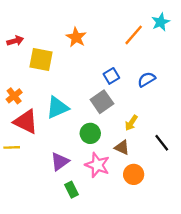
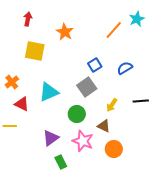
red arrow: (15, 41) -> (28, 19), moved, turned -64
red triangle: (26, 122) -> (22, 104), size x0.7
black line: (162, 143) -> (141, 101), moved, turned -56

